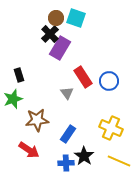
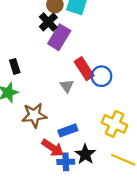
blue circle: (109, 81) -> (101, 76), moved
blue rectangle: (68, 134) -> (68, 130), turned 36
red arrow: (29, 150) -> (53, 148), moved

